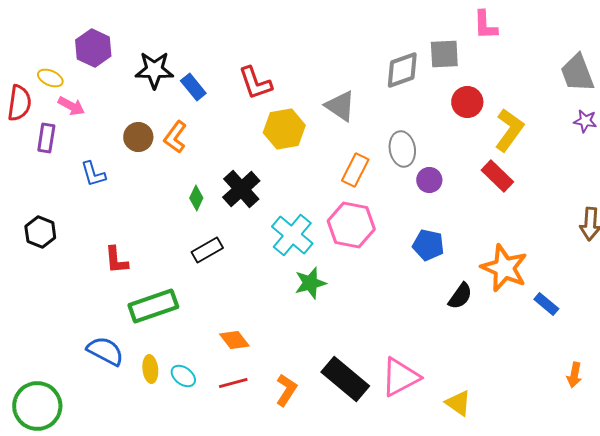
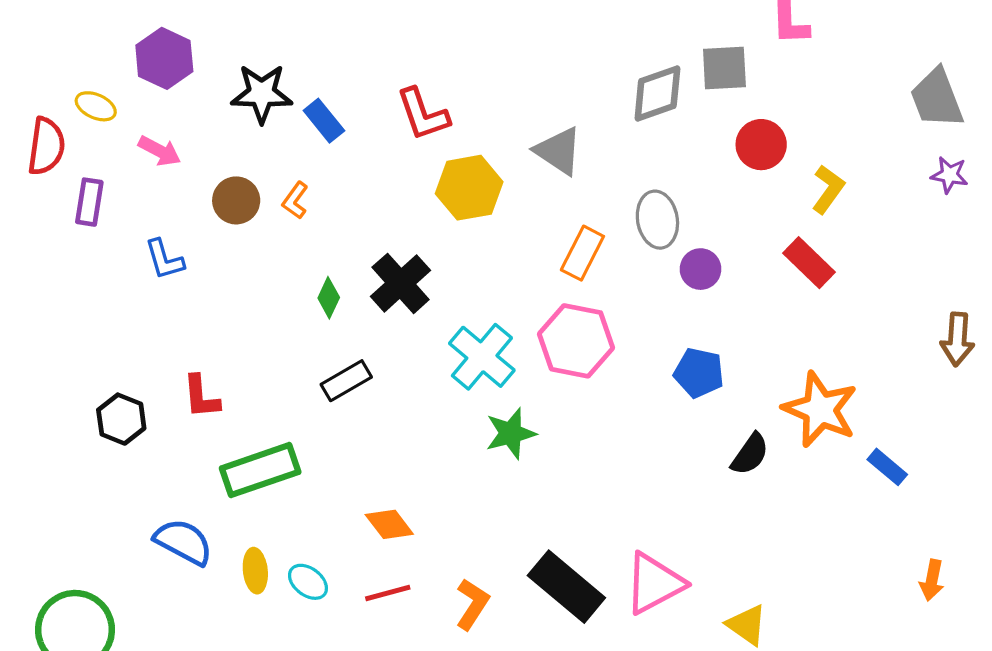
pink arrow: (71, 106) -> (160, 151), moved
yellow L-shape: (509, 130) -> (828, 189), size x0.7
orange L-shape: (175, 137) -> (295, 200), size x0.7
black hexagon: (40, 232) -> (121, 419), moved

